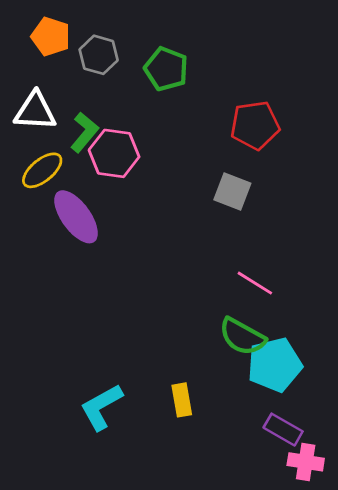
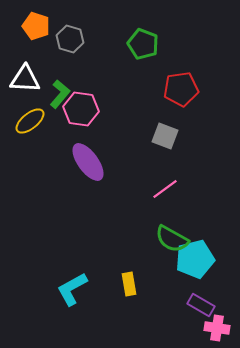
green pentagon: (166, 69) -> (143, 44), moved
purple ellipse: (76, 217) -> (88, 162), moved
pink line: (255, 283) -> (165, 189), moved, turned -68

